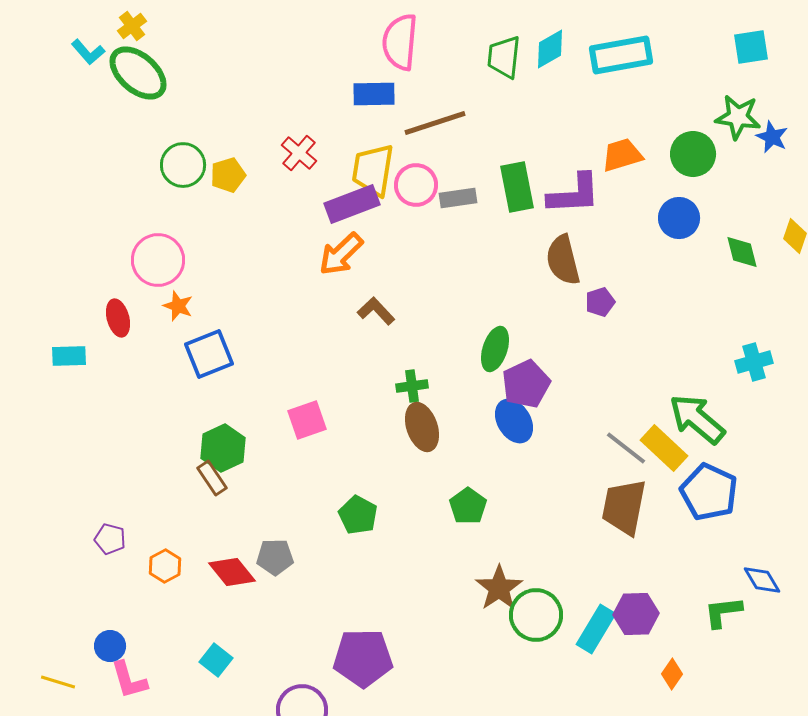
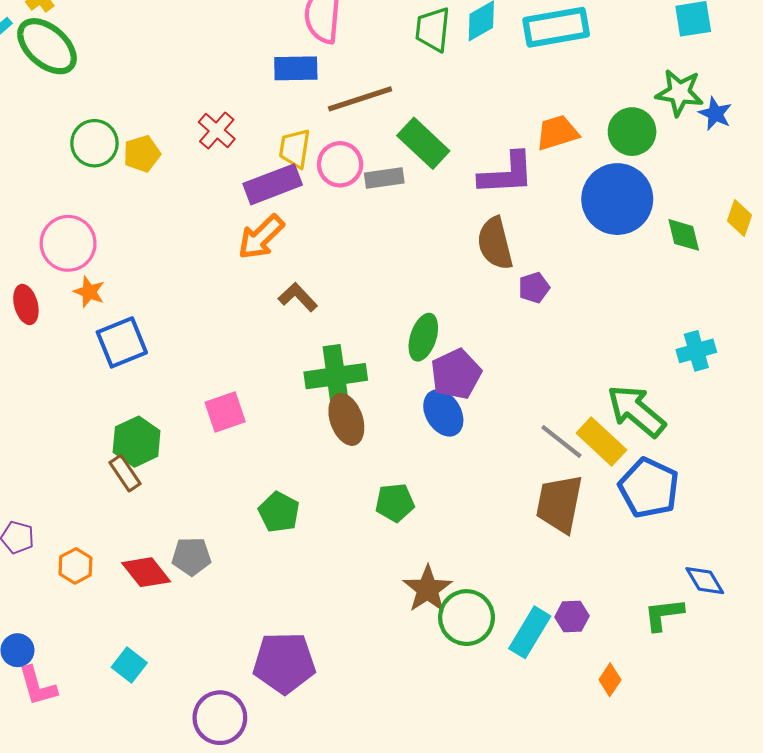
yellow trapezoid: (373, 170) -> (295, 148), size x0.7
green rectangle: (517, 187) -> (423, 143), moved, turned -36
blue circle: (679, 218) -> (617, 199), size x1.6
green cross: (412, 386) -> (336, 376), size x1.8
green pentagon: (468, 506) -> (395, 503), turned 30
purple hexagon: (636, 614) -> (572, 616), size x0.7

